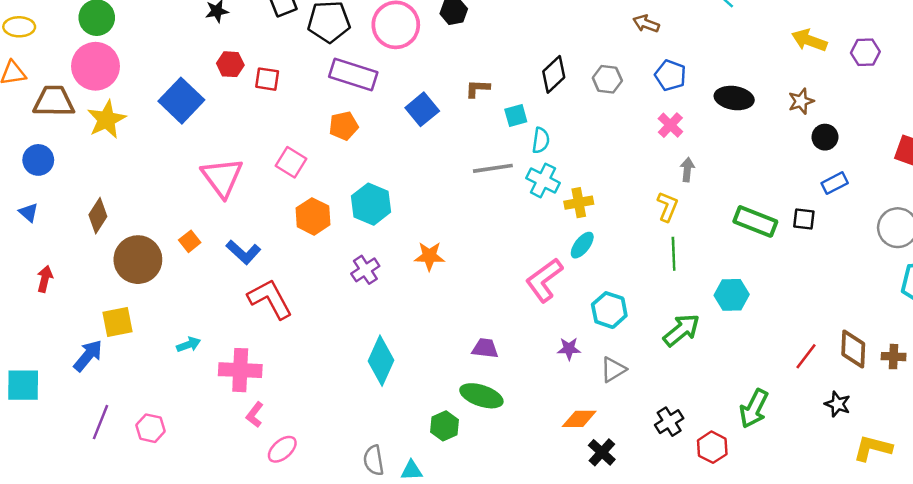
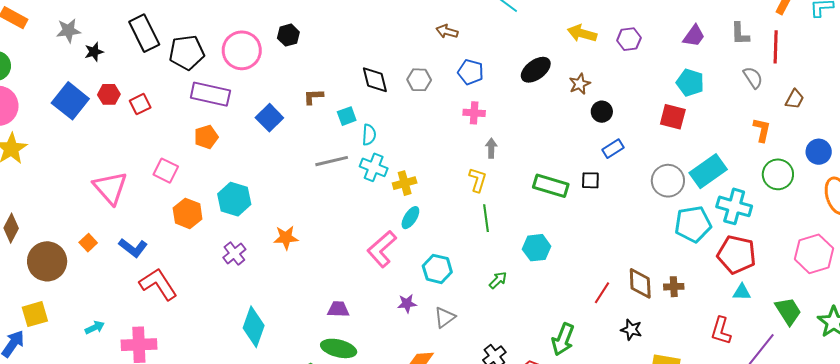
black diamond: (554, 74) -> (375, 80), turned -56
red square: (267, 79) -> (140, 104), turned -30
black ellipse: (734, 98) -> (536, 70), moved, turned -40
blue square: (181, 101) -> (70, 101), moved
pink cross: (670, 125) -> (474, 113), turned -35
green arrow: (681, 330) -> (498, 280), size x0.6

